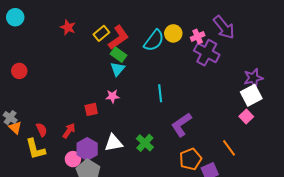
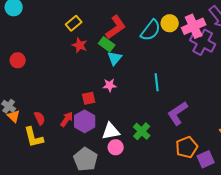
red star: (68, 27) -> (80, 45), moved
yellow rectangle: (101, 33) -> (74, 23), moved
pink cross: (198, 36) -> (194, 26), size x1.6
green rectangle: (119, 55) -> (107, 44), moved
purple hexagon: (87, 149) -> (85, 121), moved
pink circle: (73, 159) -> (116, 147), moved

